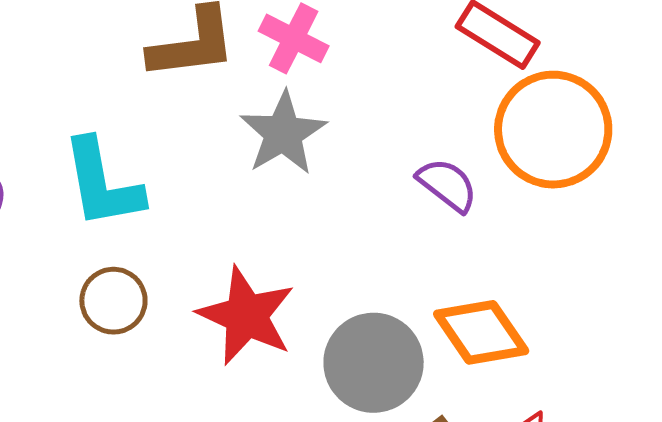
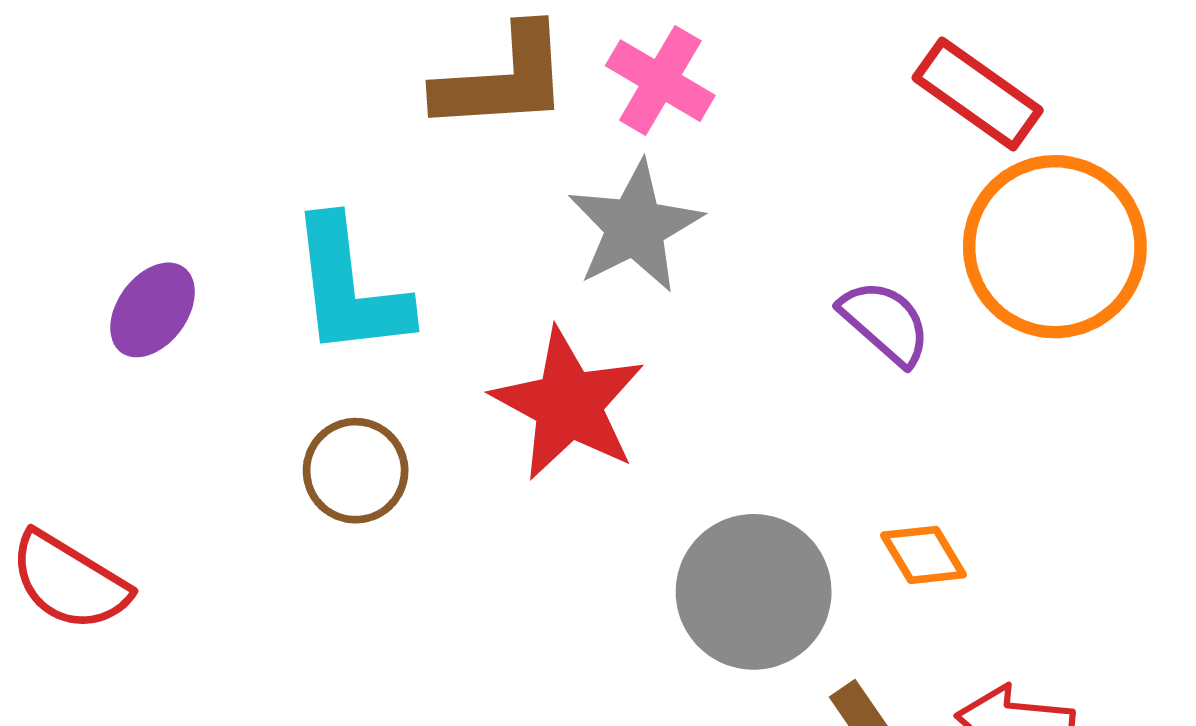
red star: (246, 316) -> (568, 404), moved
orange diamond: (481, 332) -> (923, 555), size x0.6

